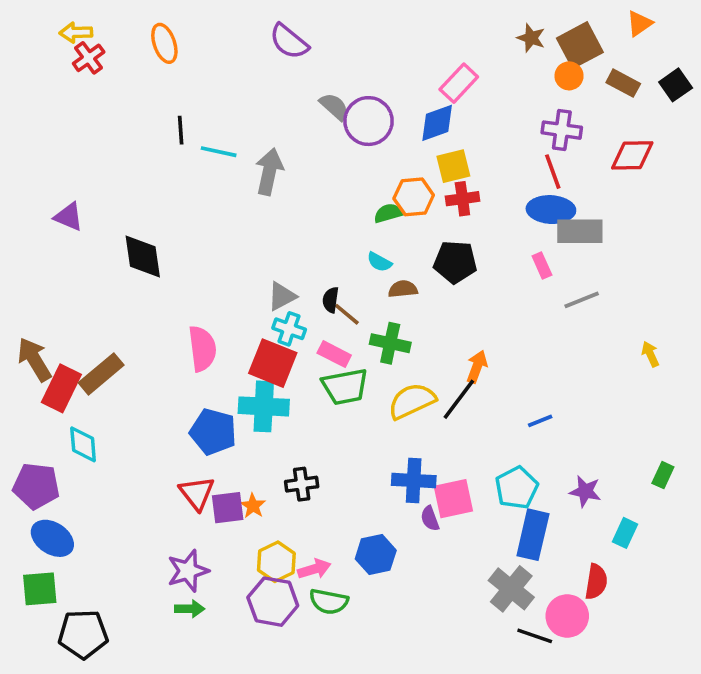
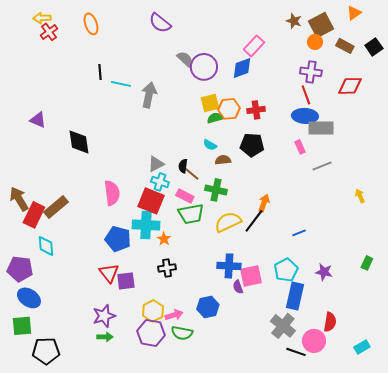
yellow square: (453, 166) -> (210, 103), moved
orange star: (253, 506) -> (164, 239), moved
cyan rectangle: (625, 533) -> (362, 347), moved, turned 35

